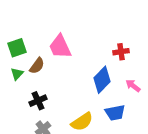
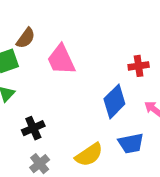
brown semicircle: (37, 66) -> (26, 38), moved

